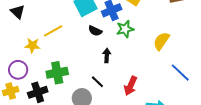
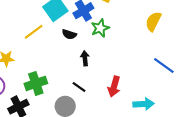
yellow line: (53, 31) -> (34, 32), moved
yellow semicircle: (161, 41) -> (153, 21), moved

